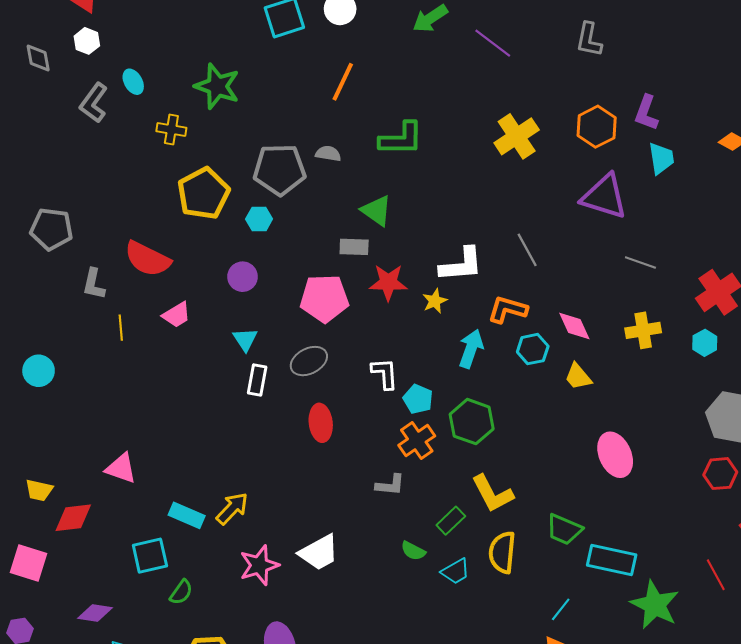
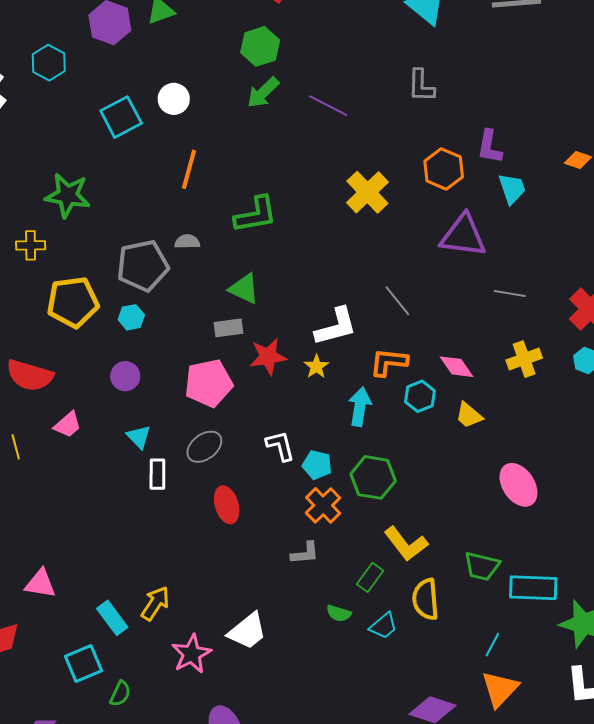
yellow pentagon: (203, 193) -> (73, 302), turned 30
cyan rectangle: (187, 515) -> (112, 618), turned 40

